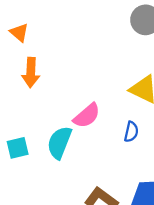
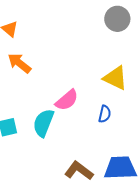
orange arrow: (31, 73) -> (19, 63), turned 125

